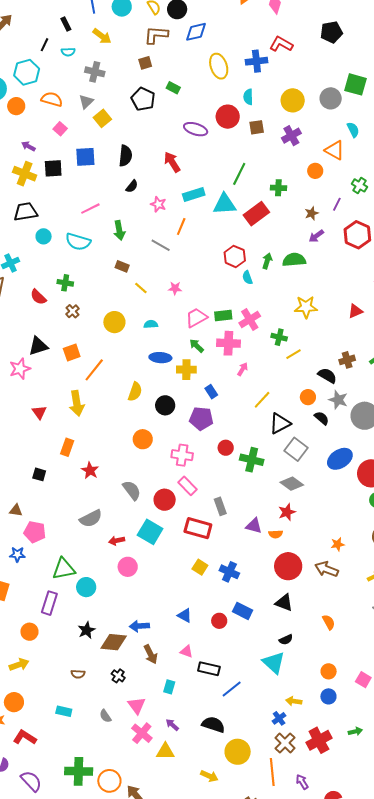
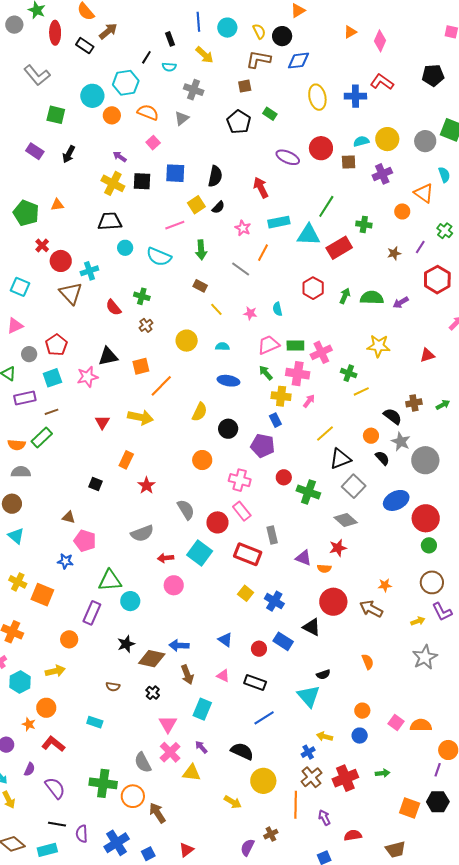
cyan semicircle: (248, 97) -> (361, 141), moved, turned 70
yellow square: (102, 118) -> (196, 205), moved
purple arrow: (316, 236) -> (401, 302), moved
cyan semicircle: (247, 278) -> (277, 309), moved
yellow cross: (186, 370) -> (281, 396), moved
yellow arrow: (77, 403) -> (140, 417), turned -75
black triangle: (284, 603) -> (312, 627), moved
black rectangle: (209, 669) -> (255, 683), moved
cyan rectangle: (169, 687) -> (202, 709), size x1.5
gray semicircle: (105, 716) -> (143, 762), moved, size x1.5

